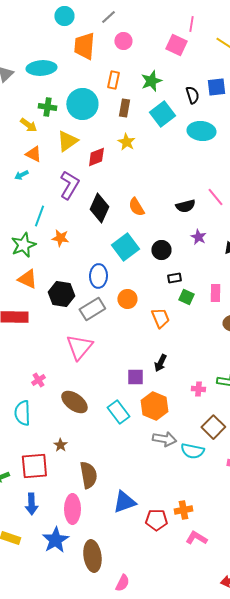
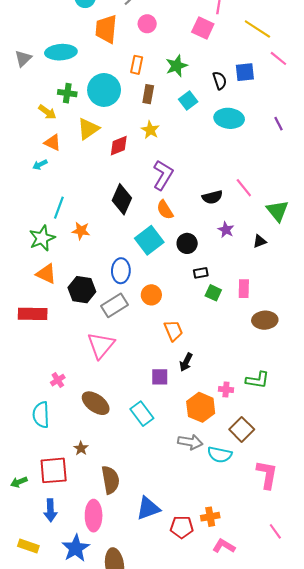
cyan square: (162, 114) -> (188, 100), size x0.7
purple L-shape: (69, 185) -> (163, 175), moved
orange semicircle: (136, 207) -> (165, 210), moved
orange trapezoid: (160, 318) -> (173, 331), moved
orange hexagon: (154, 406) -> (201, 407), moved

